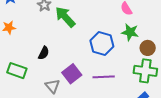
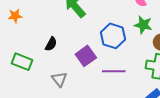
purple square: (72, 74) -> (86, 56), moved

